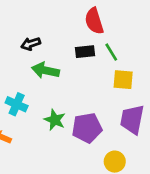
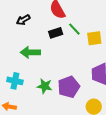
black arrow: (31, 44) -> (23, 20), moved
yellow square: (123, 80) -> (94, 38), moved

